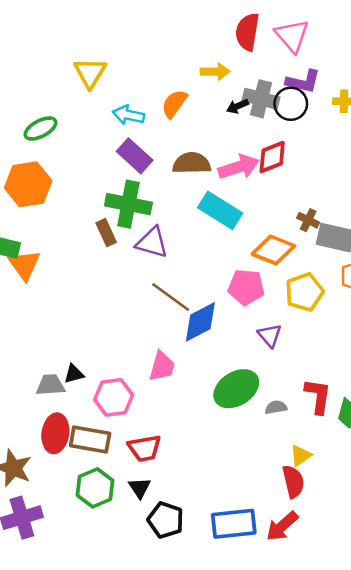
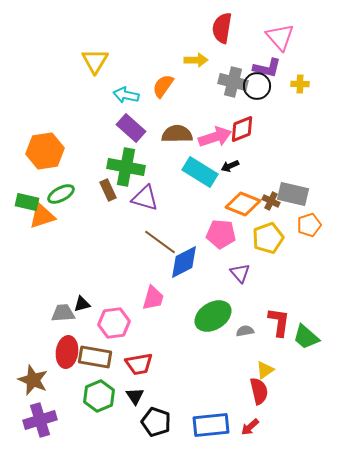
pink triangle: (292, 36) -> (280, 37), moved
black arrow: (237, 106) -> (230, 166), moved
green ellipse: (40, 129) -> (61, 194), moved
brown cross: (308, 220) -> (271, 201), moved
orange triangle: (24, 265) -> (42, 216), turned 48
red arrow: (282, 526) -> (250, 427), size x0.7

